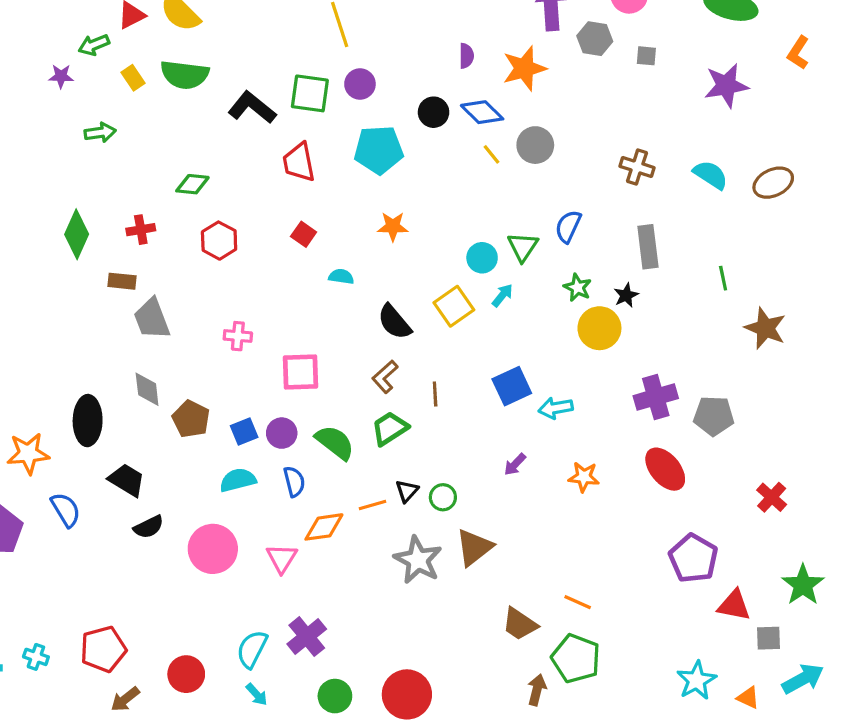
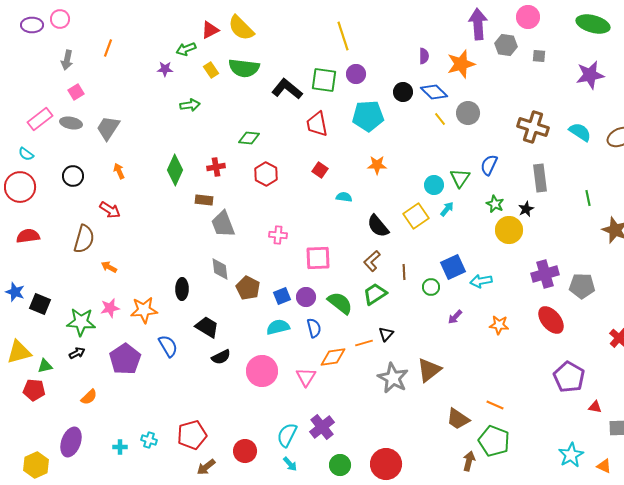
brown cross: (637, 167) -> (533, 127), size x1.4
black ellipse: (88, 421) -> (182, 289), size x0.7
green circle: (443, 497) -> (431, 287), moved
red triangle: (734, 605) -> (595, 407), size x0.6

